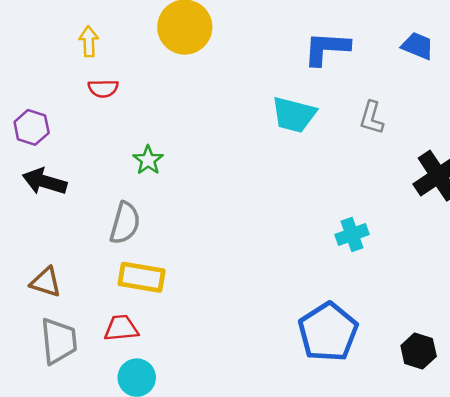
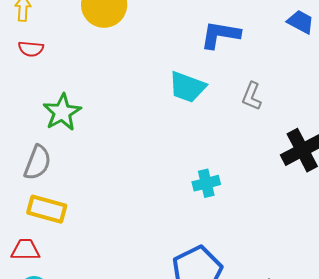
blue trapezoid: (418, 46) -> (301, 22), moved
green star: (148, 160) -> (62, 112), size x1.5
cyan cross: (352, 235) -> (206, 183), moved

